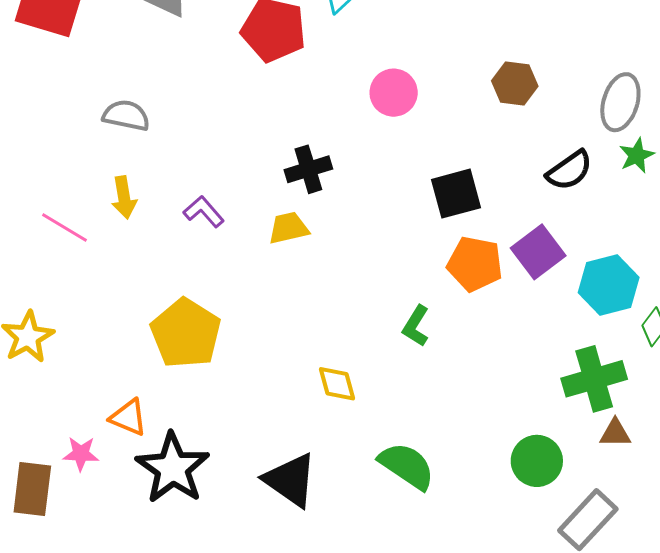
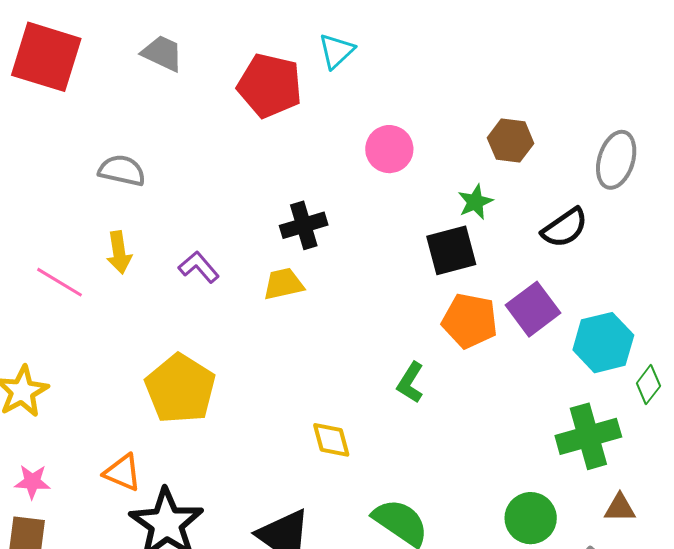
green star: (637, 155) -> (475, 202), moved
brown triangle: (615, 433) -> (620, 508), moved
pink star: (81, 454) -> (32, 482), moved

